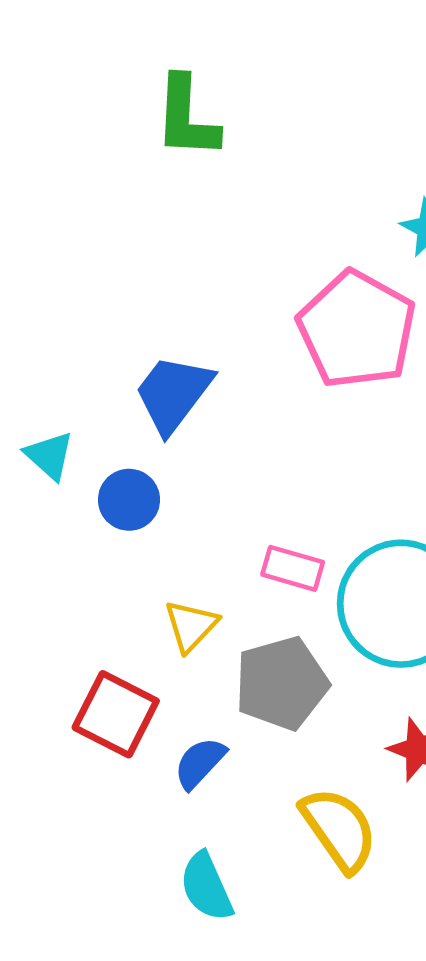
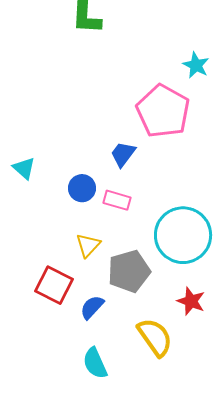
blue trapezoid: (173, 394) -> (123, 154), moved, size x0.7
blue circle: (129, 500) -> (82, 188), moved
pink rectangle: (293, 568) -> (117, 200), moved

